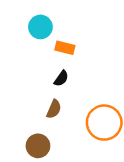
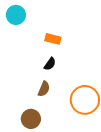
cyan circle: (40, 27) -> (16, 15), moved

